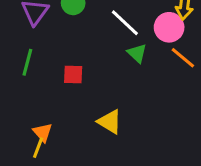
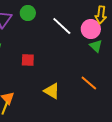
green triangle: (137, 53) -> (96, 46), moved
orange line: (183, 58) -> (89, 83), moved

